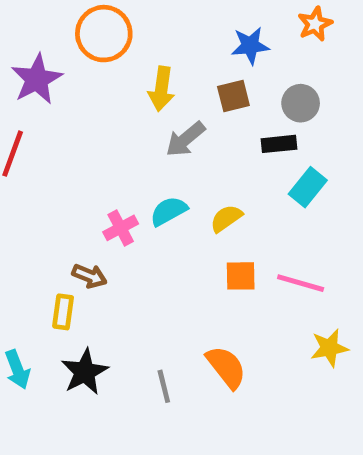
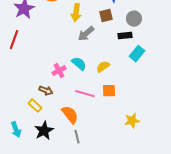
cyan semicircle: (169, 211) -> (79, 64), turned 70
pink line: (301, 283) -> (85, 94), moved
yellow rectangle: (63, 312) -> (35, 106), turned -56
yellow star: (329, 348) -> (132, 121), moved
orange semicircle: (226, 367) -> (70, 115), moved

